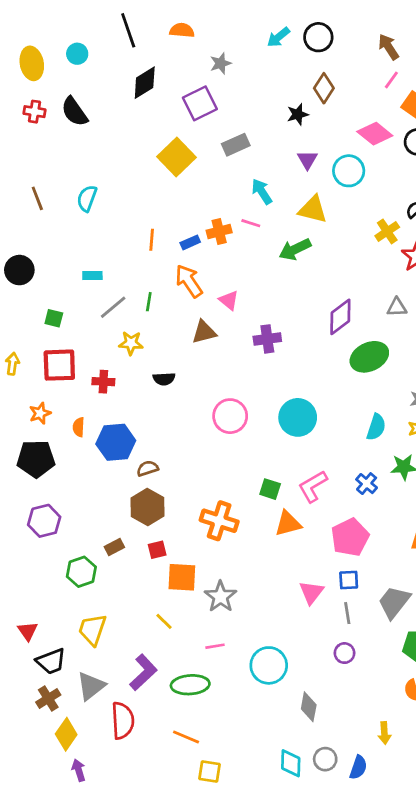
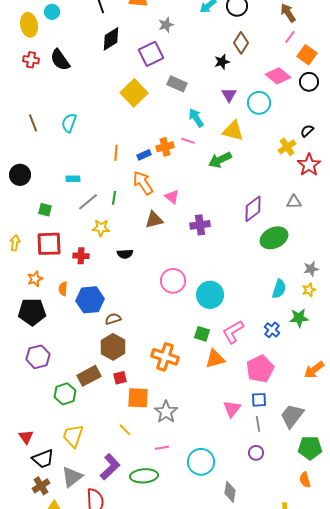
cyan circle: (77, 54) -> (52, 12), moved
gray rectangle: (236, 145) -> (177, 84), turned 48
cyan circle: (298, 417) -> (210, 295), moved
brown rectangle: (114, 547) -> (89, 376), size x1.6

